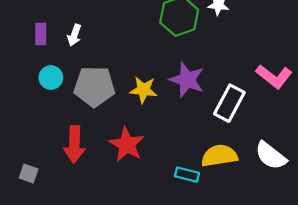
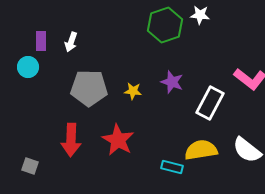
cyan circle: (51, 78) -> (28, 67), moved
purple star: (187, 80) -> (172, 82), size x0.7
yellow star: (143, 90) -> (133, 91), size x0.7

